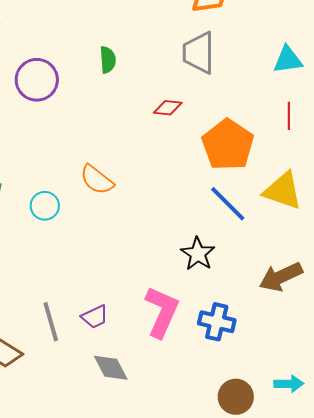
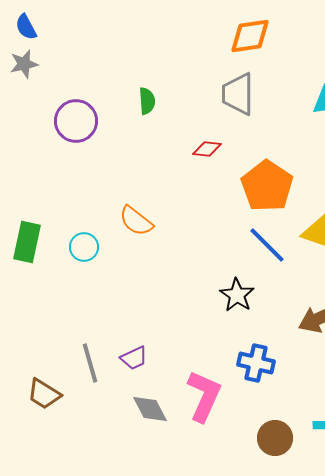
pink L-shape: (162, 312) -> (204, 396), moved

